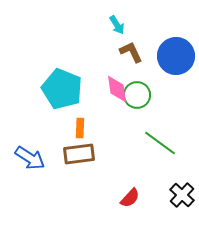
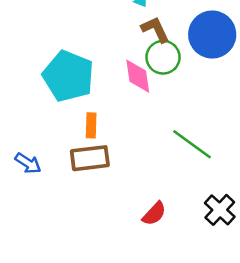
green circle: (137, 95) -> (163, 57), moved
blue arrow: (30, 158) -> (28, 163), size x0.7

